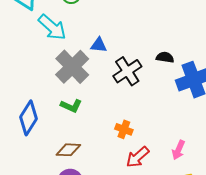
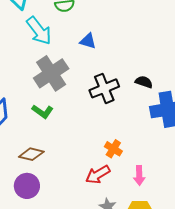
blue triangle: (99, 45) -> (88, 41), moved
orange cross: (124, 129) -> (113, 149), moved
pink arrow: (178, 150) -> (139, 175), turned -36

